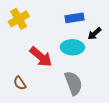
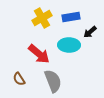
yellow cross: (19, 19) -> (42, 18), moved
gray semicircle: (73, 83) -> (53, 81), moved

